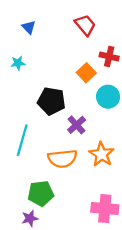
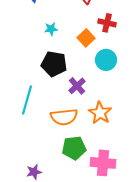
cyan star: (18, 63) -> (51, 29), moved
green pentagon: (41, 193) -> (74, 148), moved

